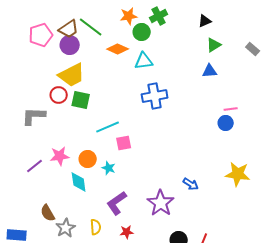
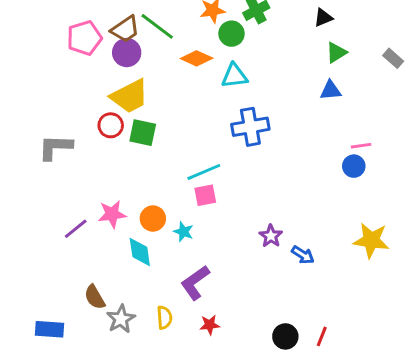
gray L-shape: (34, 116) -> (55, 147), moved
cyan line: (108, 127) -> (204, 172), moved
purple star: (161, 203) -> (271, 236), moved, size x0.6

